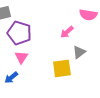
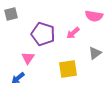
purple pentagon: (19, 33) -> (43, 34), moved
gray triangle: (79, 52) -> (95, 53), moved

